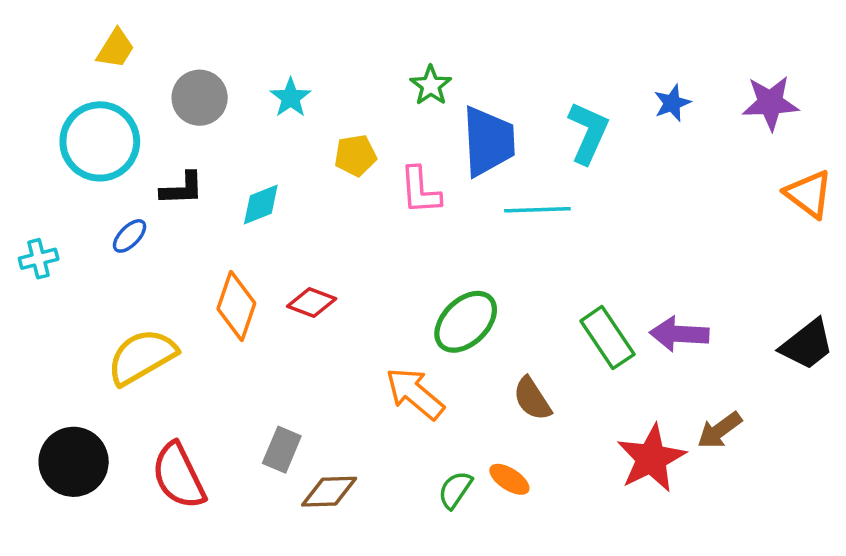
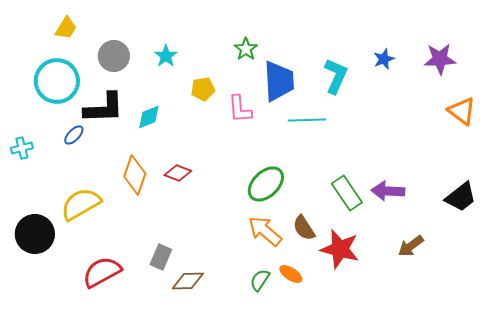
black L-shape: (182, 189) -> (104, 108), size x1.6
orange arrow: (415, 394) -> (265, 231), moved
red star: (651, 458) -> (340, 249), moved, turned -30
black circle: (74, 462) -> (35, 234), moved
red semicircle: (179, 476) -> (102, 272), turned 87

